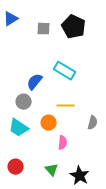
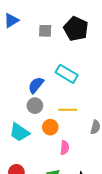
gray circle: (24, 102) -> (35, 106), moved

